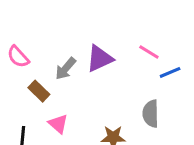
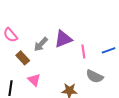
pink line: (149, 52) -> (83, 51), moved, turned 48
gray semicircle: (151, 114) -> (95, 76), turned -66

